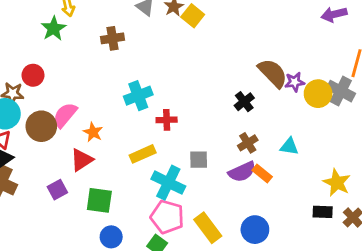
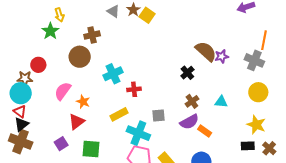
yellow circle: (318, 94) -> (258, 92), moved
brown circle: (41, 126) -> (80, 57), moved
orange rectangle: (262, 174) -> (205, 131), moved

